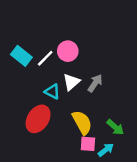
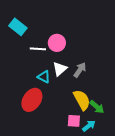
cyan rectangle: (21, 56) -> (18, 27), moved
white line: (45, 58) -> (38, 49), turned 49
yellow semicircle: (82, 122) -> (82, 100), moved

